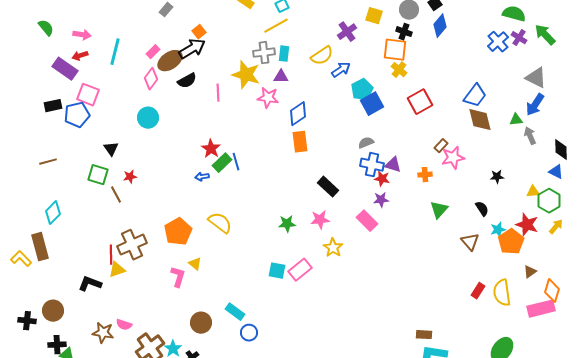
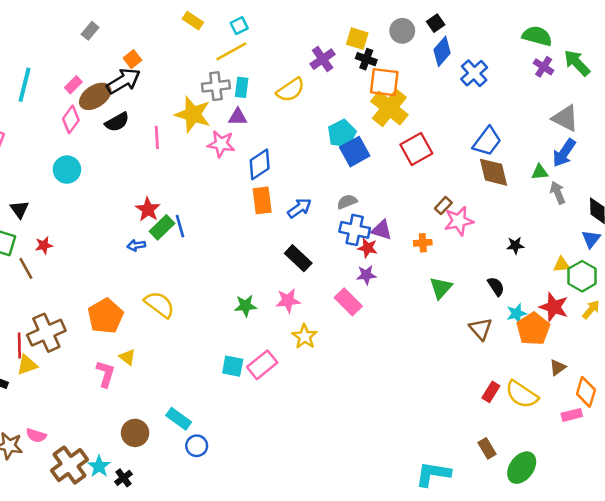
black cross: (404, 32) -> (366, 59), moved
blue cross: (498, 42) -> (474, 73), moved
blue arrow: (341, 70) -> (299, 208), moved
yellow cross: (399, 70) -> (389, 108), size x1.8
blue triangle: (556, 172) -> (591, 239), turned 42
yellow semicircle: (502, 293) -> (522, 394), turned -48
pink rectangle: (541, 309) -> (572, 415), size x0.6
brown rectangle: (424, 335) -> (487, 448), moved, turned 56

